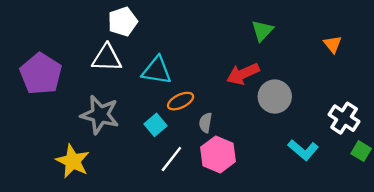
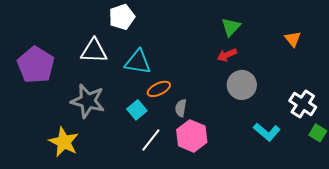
white pentagon: (123, 22) -> (122, 17), moved
red arrow: (243, 74) -> (227, 55), moved, size x0.7

